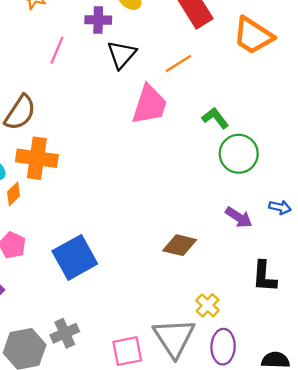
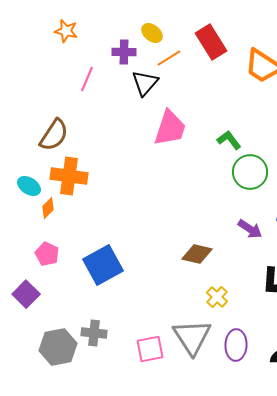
orange line: (178, 63) -> (169, 58), moved
yellow cross: (207, 305) -> (217, 297), moved
gray cross: (65, 333) -> (94, 333), turned 30

